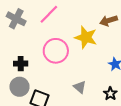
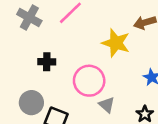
pink circle: (56, 51) -> (89, 81), moved
black cross: (21, 64) -> (47, 62), moved

